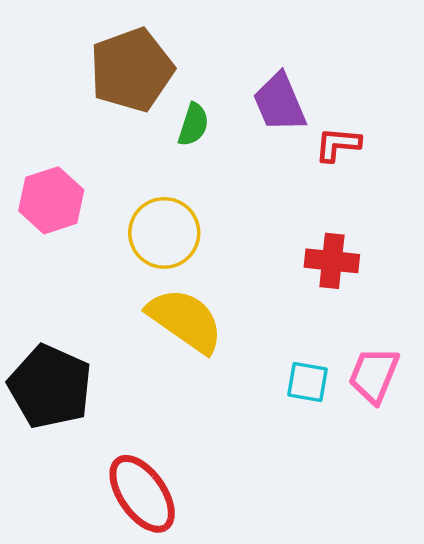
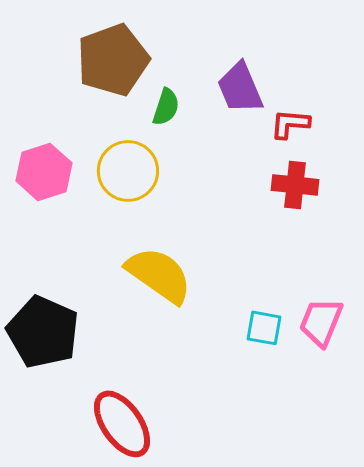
yellow circle: (164, 233) -> (128, 171), moved
red cross: (332, 261) -> (295, 185), moved

